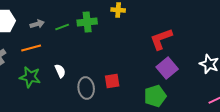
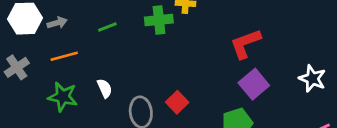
green cross: (87, 22) -> (159, 20), moved
gray arrow: (37, 24) -> (57, 23), moved
red square: (112, 81) -> (177, 102), turned -35

